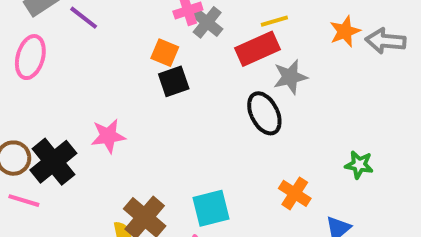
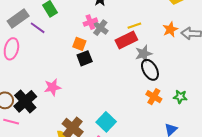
black ellipse: (264, 113) -> (150, 70), moved
orange cross: (295, 193) -> (154, 97), moved
cyan square: (211, 208) -> (106, 122), turned -30

